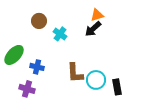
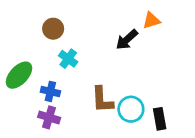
orange triangle: (97, 15) -> (151, 20), moved
cyan cross: (60, 34) -> (68, 59), moved
purple cross: (27, 89) -> (49, 117), moved

